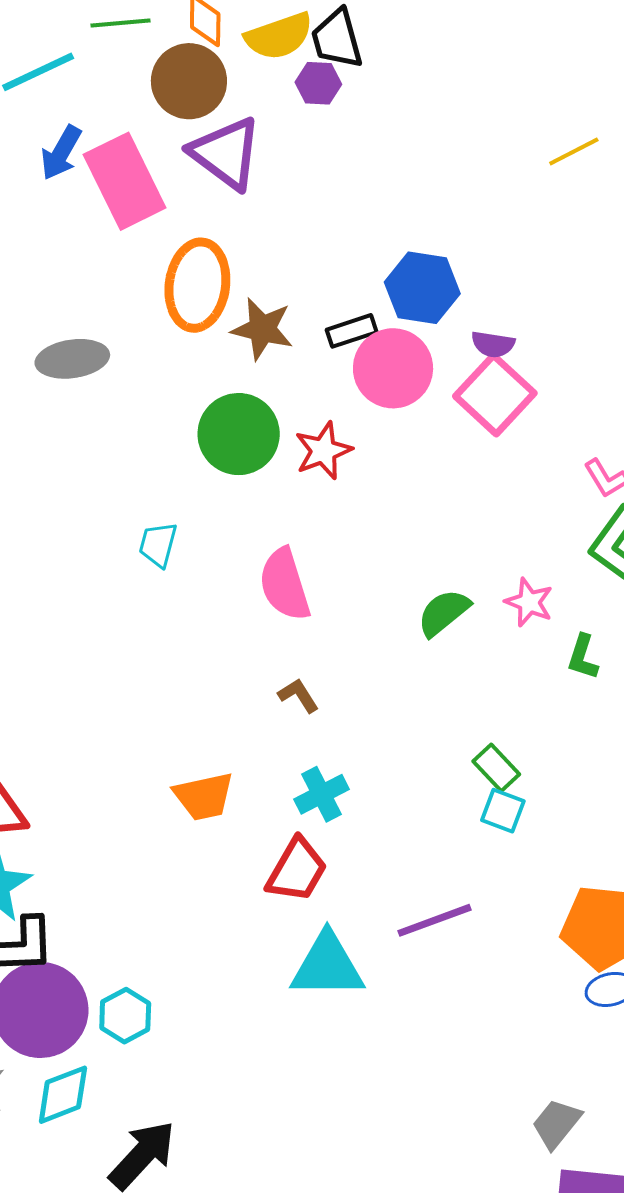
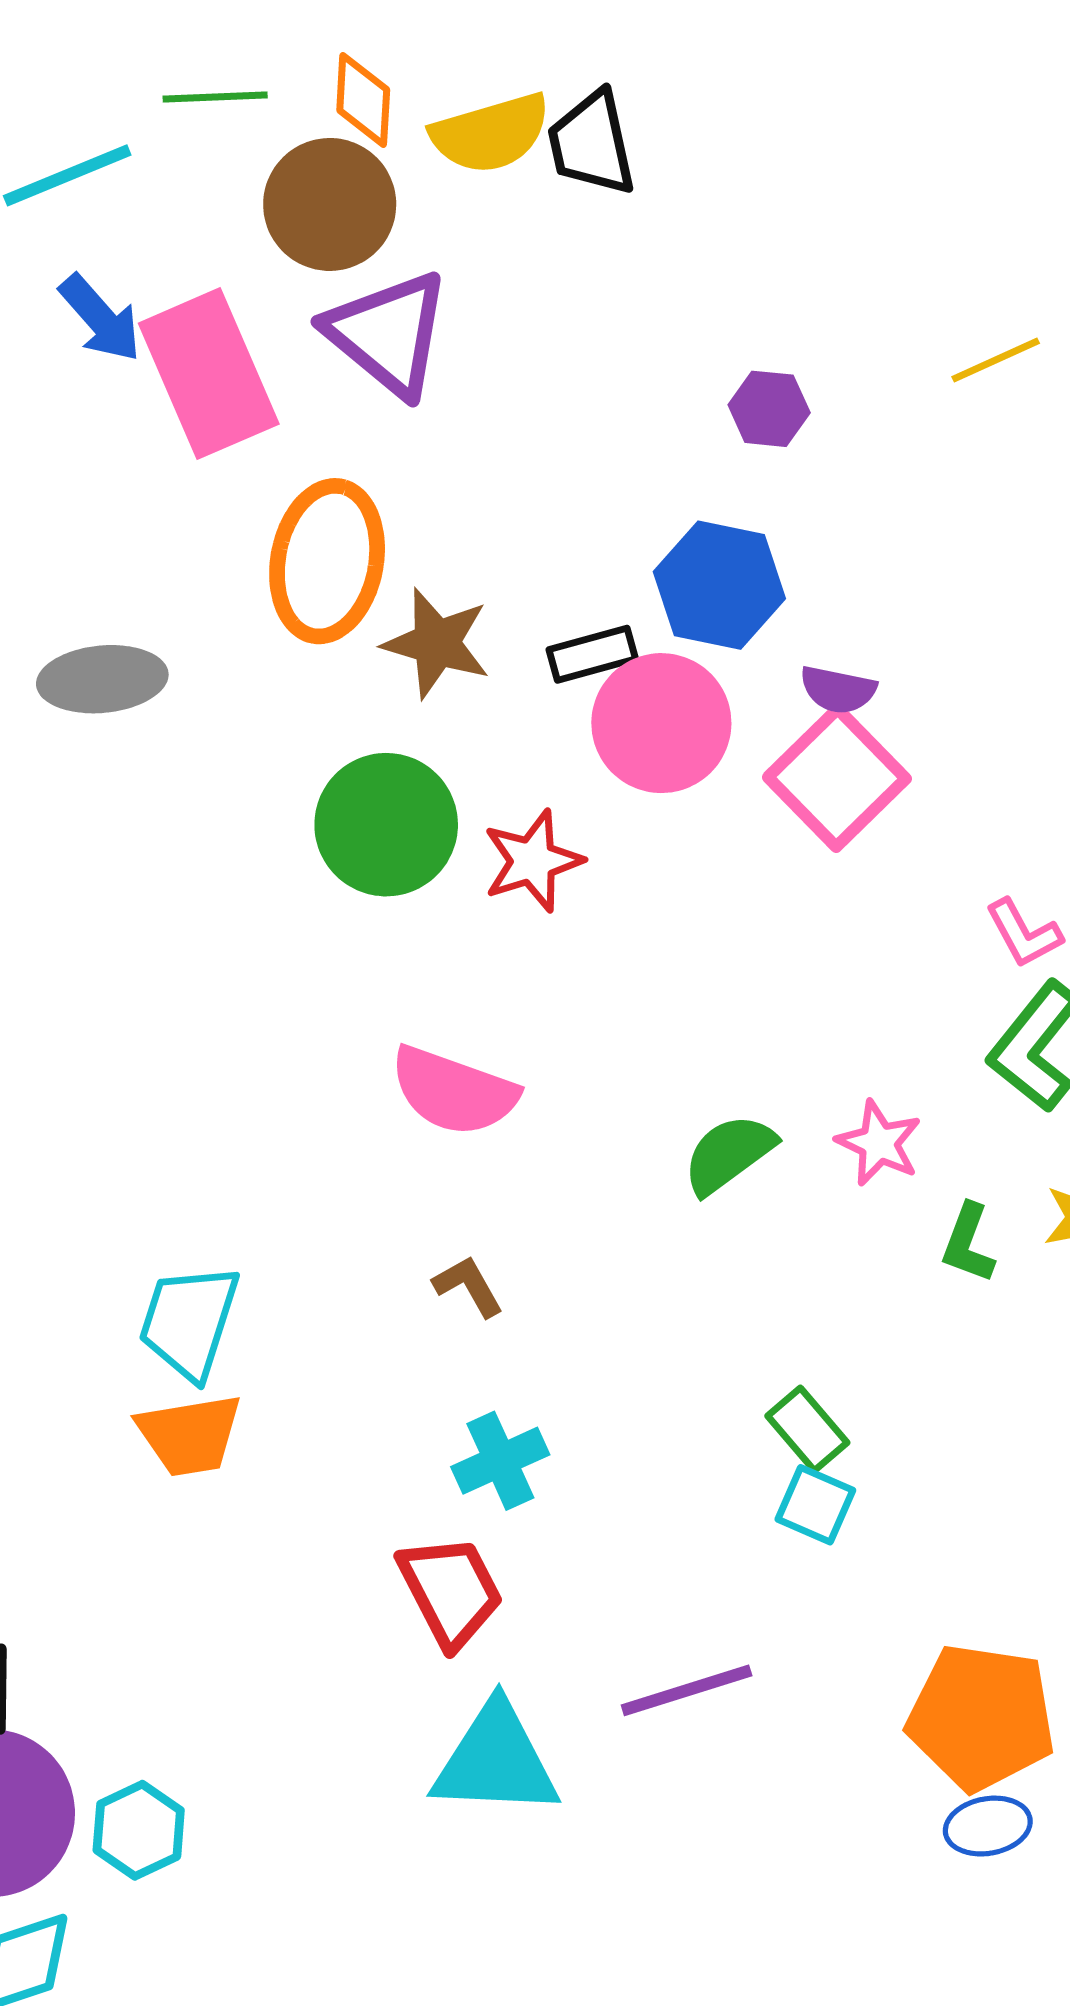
purple hexagon: (318, 83) -> (769, 409), moved
blue arrow: (61, 153) -> (100, 318), turned -74
cyan trapezoid: (158, 544) -> (189, 1322), moved, size x1.5
pink semicircle: (285, 584) -> (454, 1091), turned -56
orange trapezoid: (204, 796) -> (190, 1435), moved
red trapezoid: (297, 870) -> (451, 1591), turned -60

